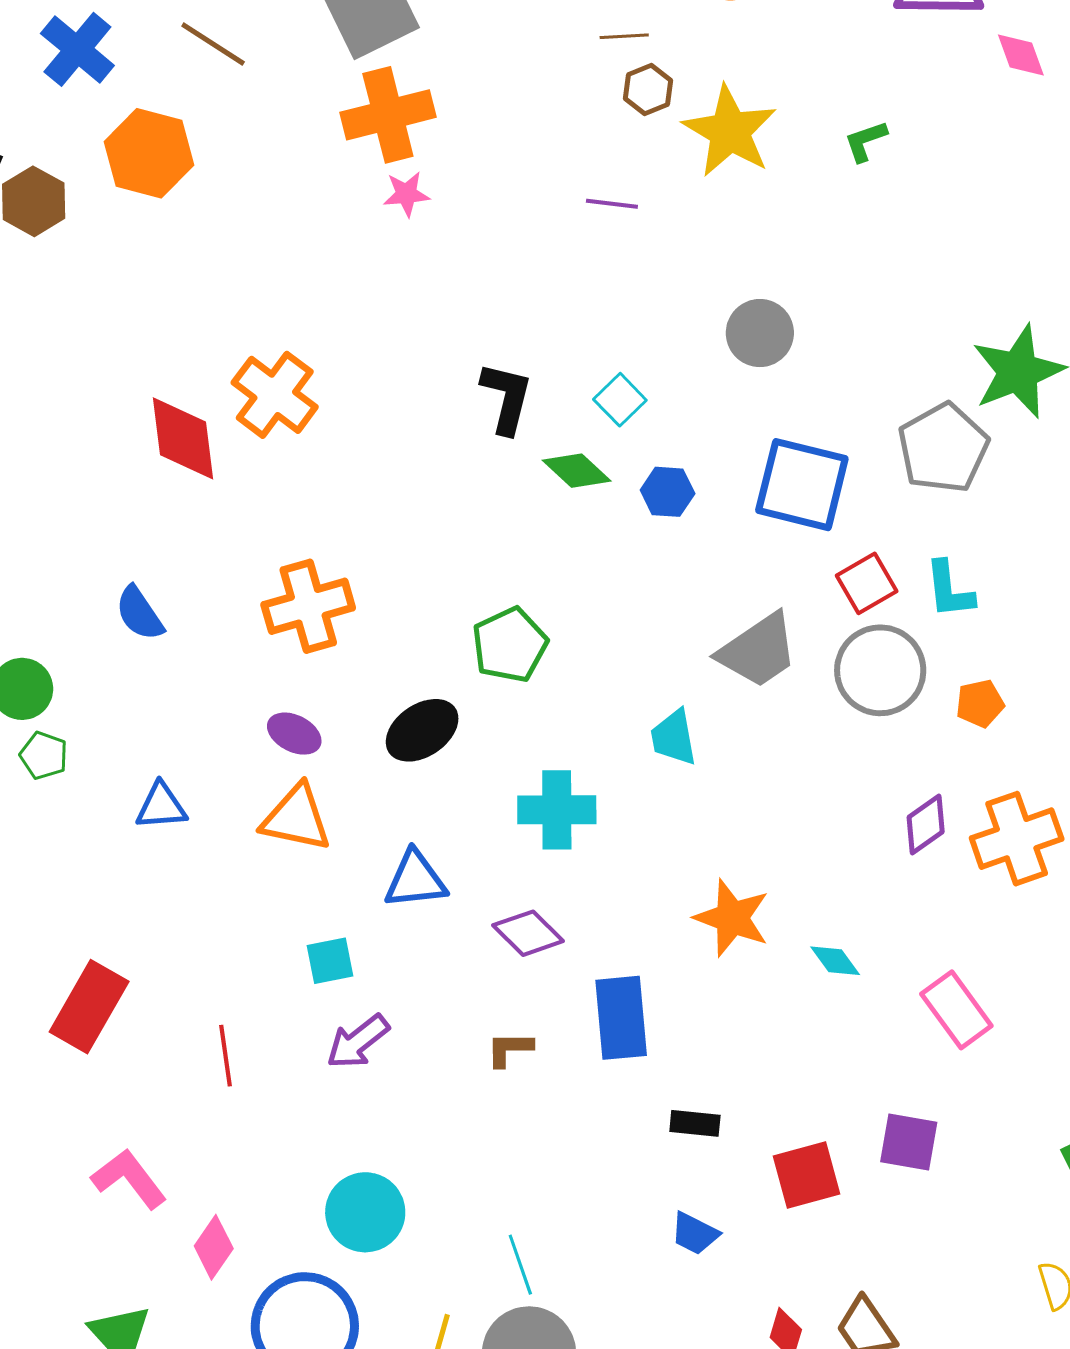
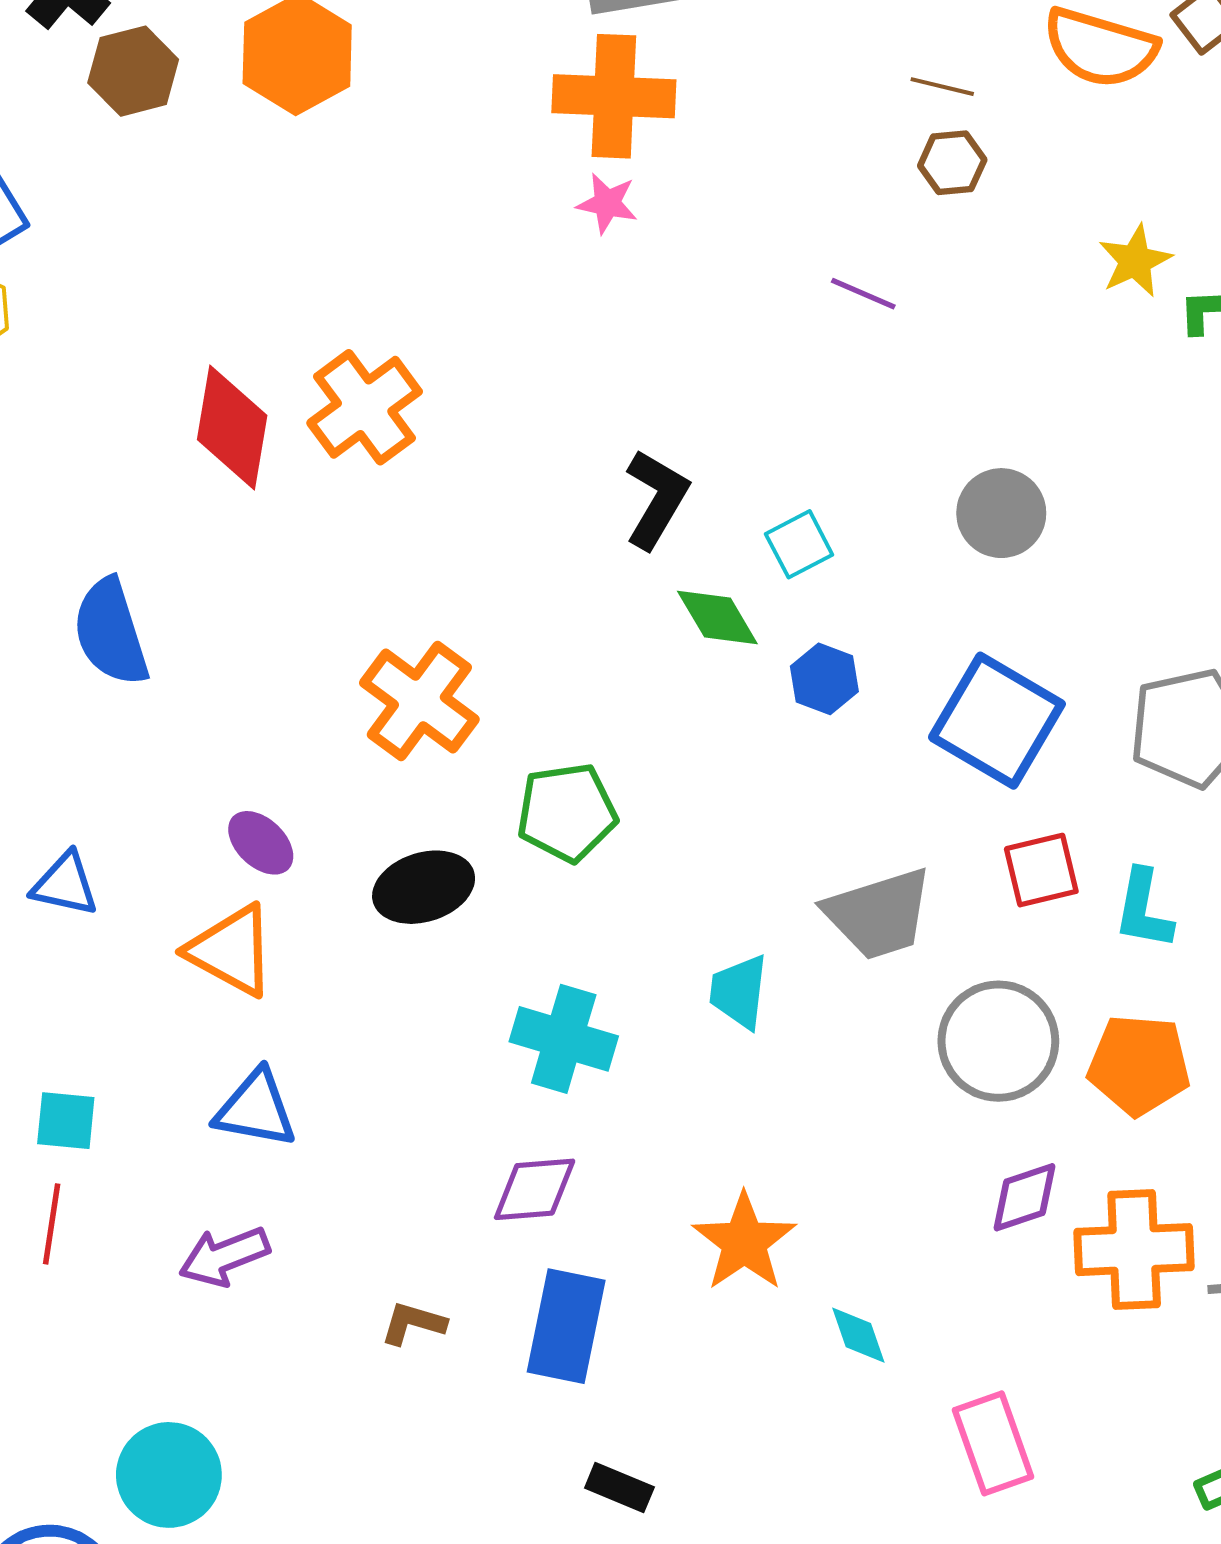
yellow star: (730, 131) -> (1135, 261), moved, size x0.6
orange cross: (308, 606) -> (419, 701), moved, turned 36
blue semicircle: (140, 613) -> (111, 632), size x1.4
gray circle: (880, 670) -> (998, 1041), moved
orange pentagon: (980, 703) -> (1139, 1065), size x1.6
blue triangle: (415, 880) -> (256, 1109), moved
purple diamond: (528, 933) -> (535, 1189), moved, turned -66
cyan square: (330, 961) -> (66, 1121), moved

